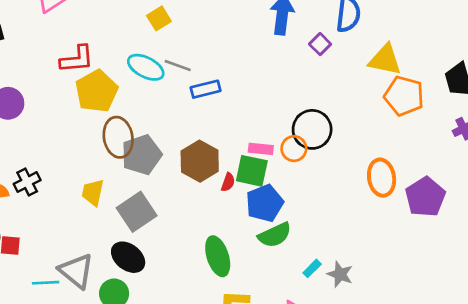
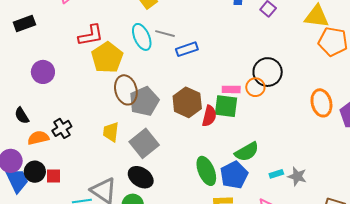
cyan ellipse: (146, 67) -> (142, 37), turned 44
red semicircle: (228, 182) -> (209, 116), size x1.5
blue pentagon: (265, 203) -> (234, 175), moved
cyan rectangle: (312, 268) -> (276, 174), turned 32

